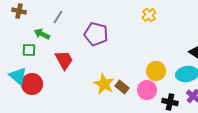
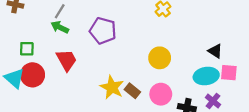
green arrow: (42, 34) -> (60, 27), moved
yellow circle: (156, 71) -> (160, 58), moved
red circle: (32, 84) -> (33, 75), moved

